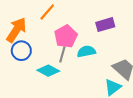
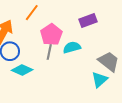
cyan diamond: (48, 71) -> (22, 70), moved

